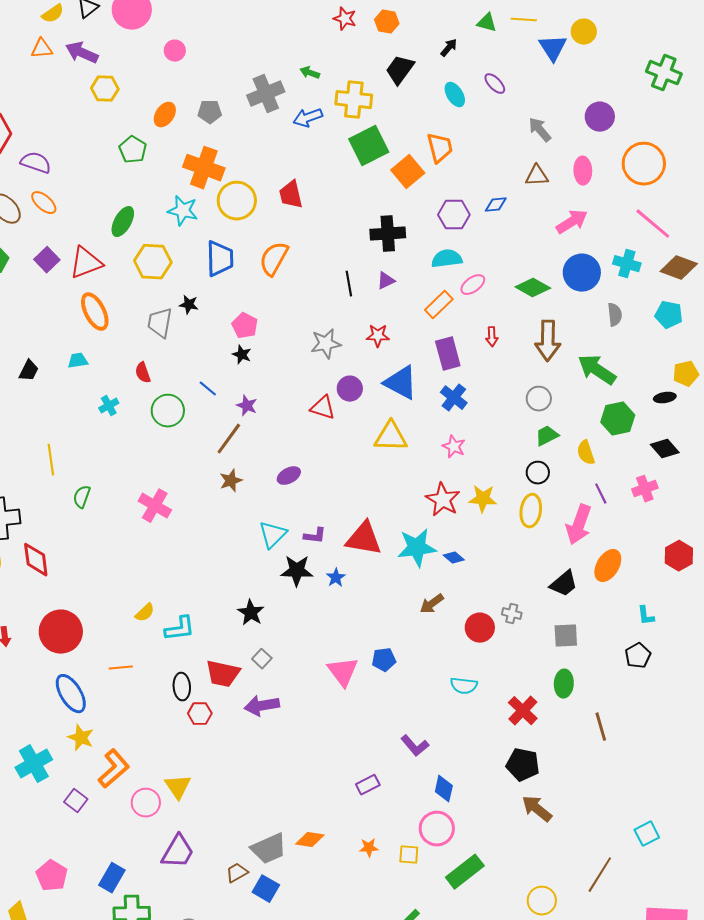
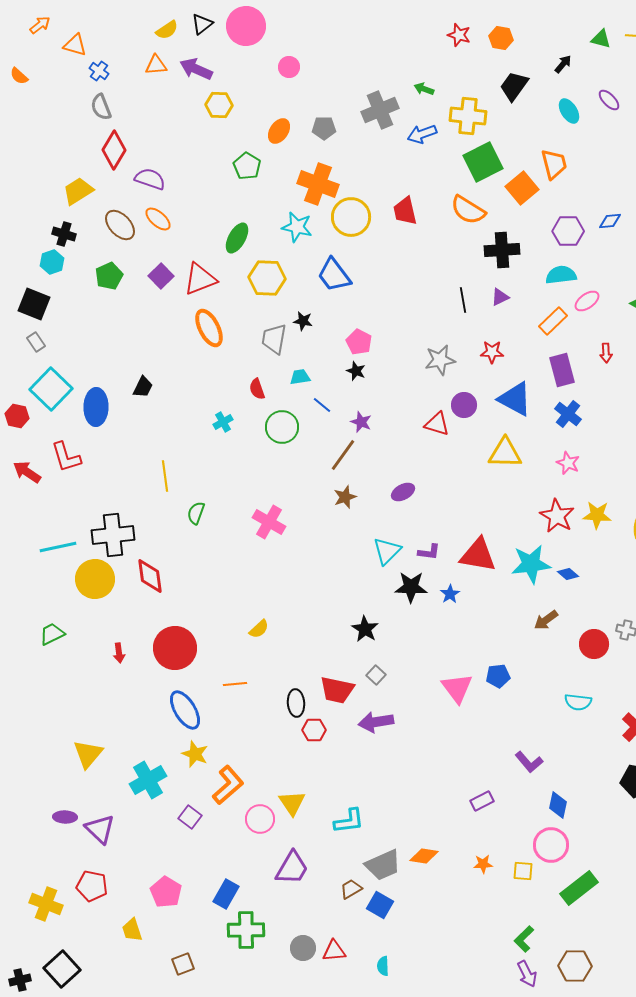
blue trapezoid: (220, 259) -> (334, 275), turned 144
orange semicircle: (274, 259) -> (468, 210), moved, turned -87
cyan trapezoid: (78, 361) -> (300, 377), moved
cyan L-shape: (180, 629) -> (349, 821), moved

